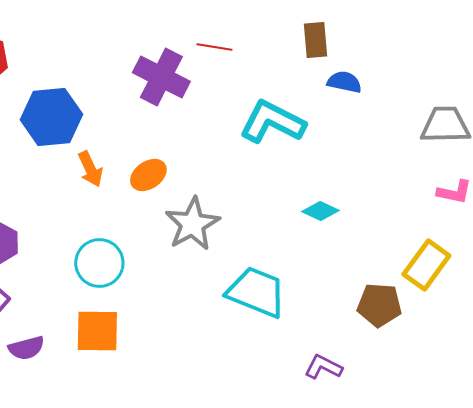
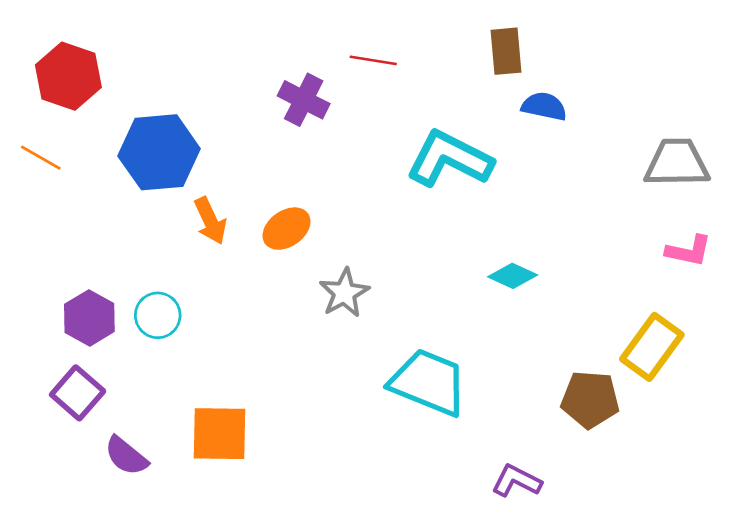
purple cross: (161, 77) -> (304, 100), size x0.7
gray star: (192, 224) -> (344, 293), size x0.7
cyan circle: (99, 263) -> (158, 315), moved, size x0.7
purple semicircle: (26, 348) -> (126, 456), turned 54

